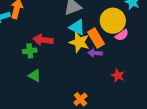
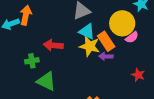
green cross: (30, 51) -> (32, 61), moved
red star: (118, 75) -> (138, 75), moved
green triangle: (35, 76) -> (46, 81), size x1.5

